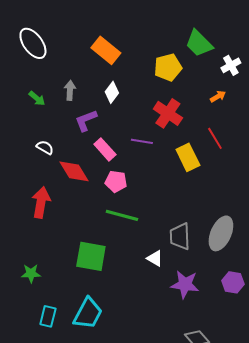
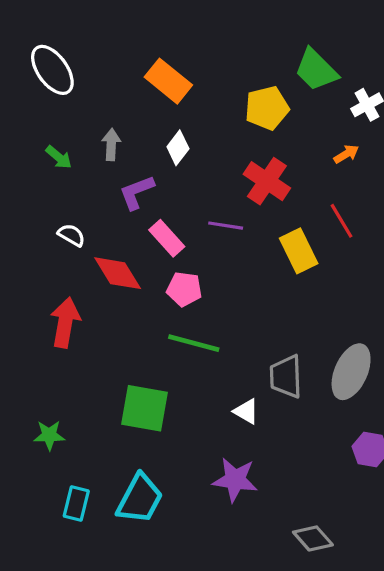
purple star: (185, 284) -> (235, 480), moved

